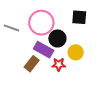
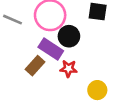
yellow circle: (76, 52) -> (97, 90), moved

